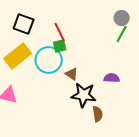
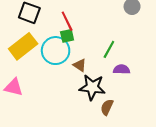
green line: (122, 34) -> (109, 49), moved
brown semicircle: (98, 114) -> (107, 107), turned -147

